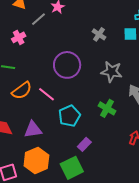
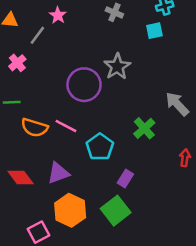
gray cross: (99, 34) -> (114, 12), moved
gray star: (112, 72) -> (117, 67), moved, turned -30
orange semicircle: (22, 90) -> (34, 128), turned 65
green cross: (107, 108) -> (144, 128), turned 30

